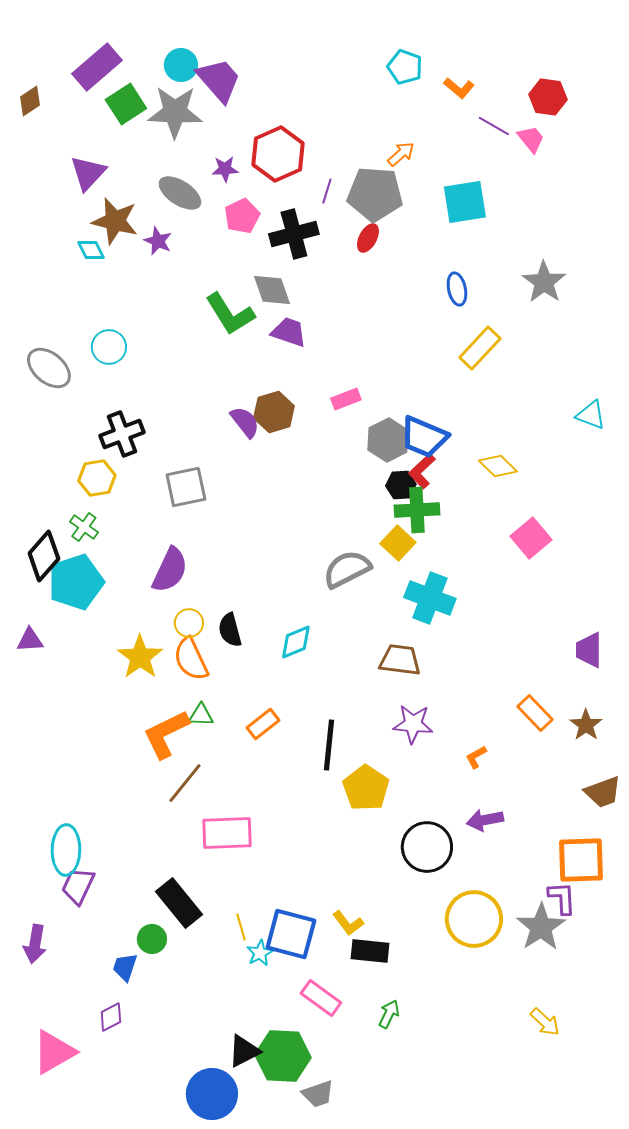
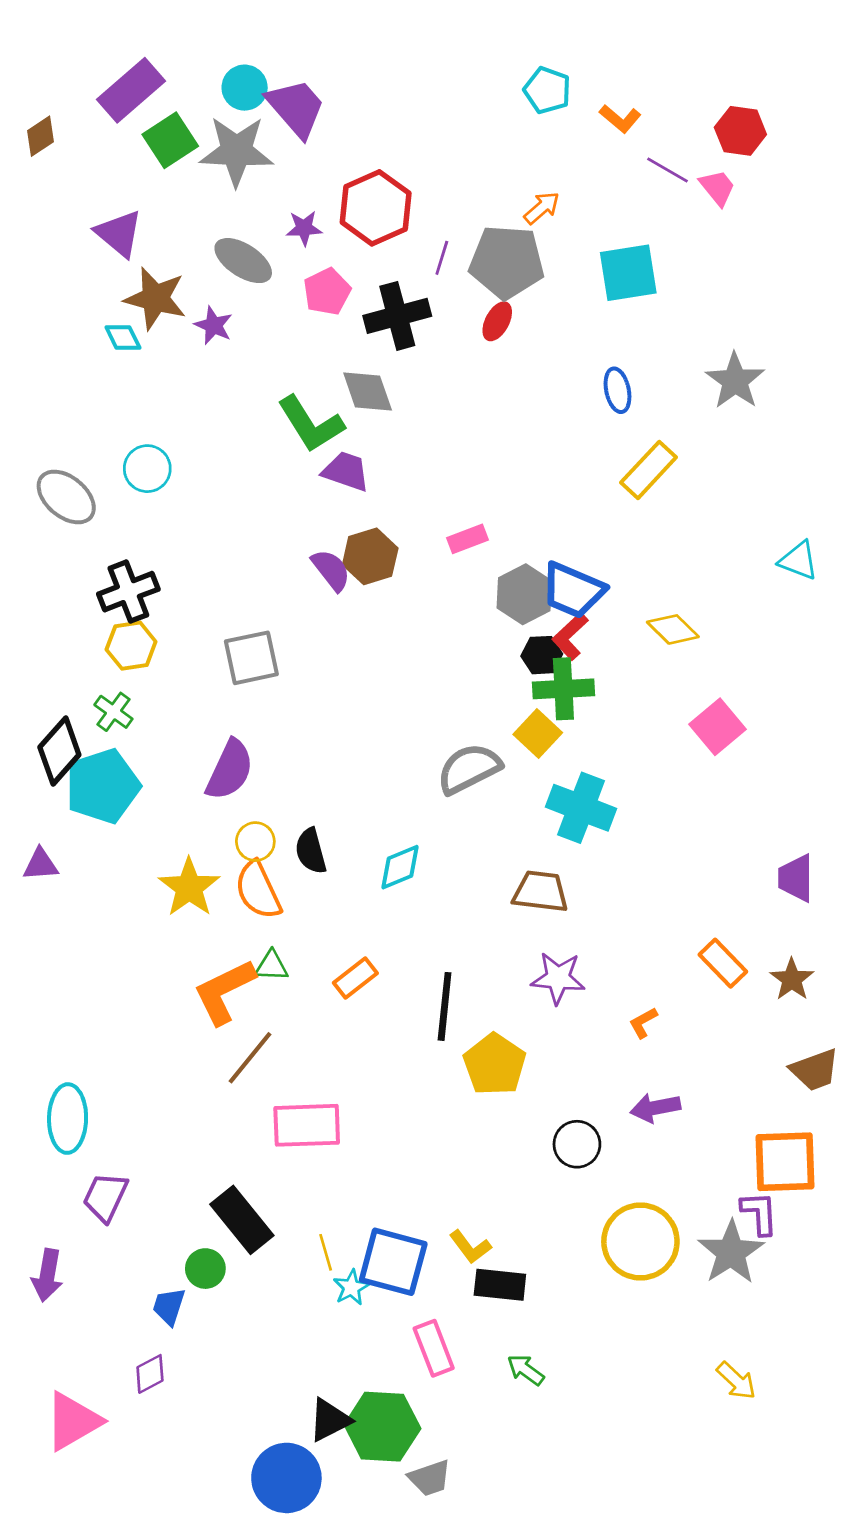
purple triangle: (88, 173) -> (119, 234), turned -33
purple trapezoid: (289, 332) -> (346, 471), moved
black cross: (122, 434) -> (128, 592), moved
black circle: (427, 847) -> (577, 1144), size x0.7
cyan ellipse: (66, 850) -> (68, 1119), moved
pink rectangle: (321, 998) -> (434, 1348), turned 33
green arrow: (389, 1014) -> (526, 1370), turned -80

